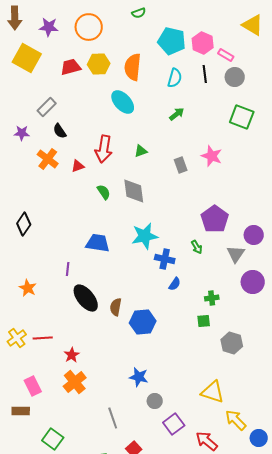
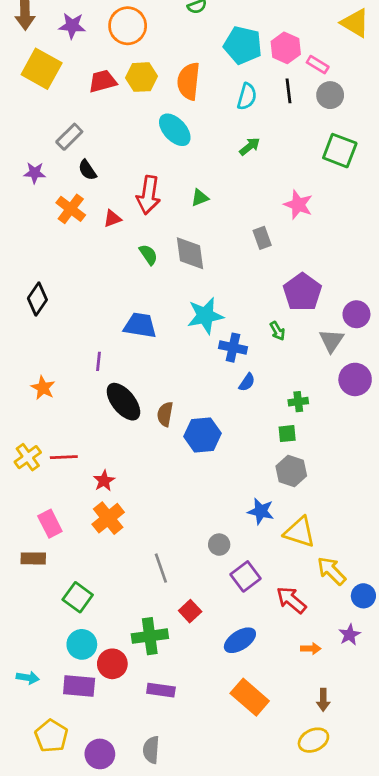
gray rectangle: (181, 165) -> (262, 238), moved
gray hexagon: (232, 343) -> (291, 471), moved
blue star: (139, 377) -> (261, 511), moved

